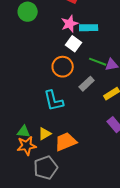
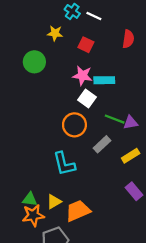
pink star: (70, 24) -> (82, 76), turned 30

